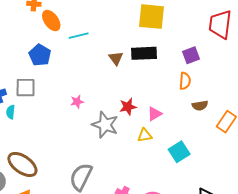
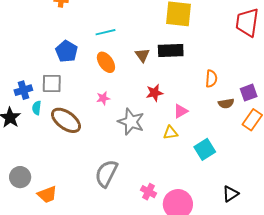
orange ellipse: (51, 21) -> (106, 62), moved
purple square: (191, 55) -> (249, 93), moved
red star: (128, 107) -> (155, 93), moved
brown ellipse: (22, 164) -> (66, 120), moved

